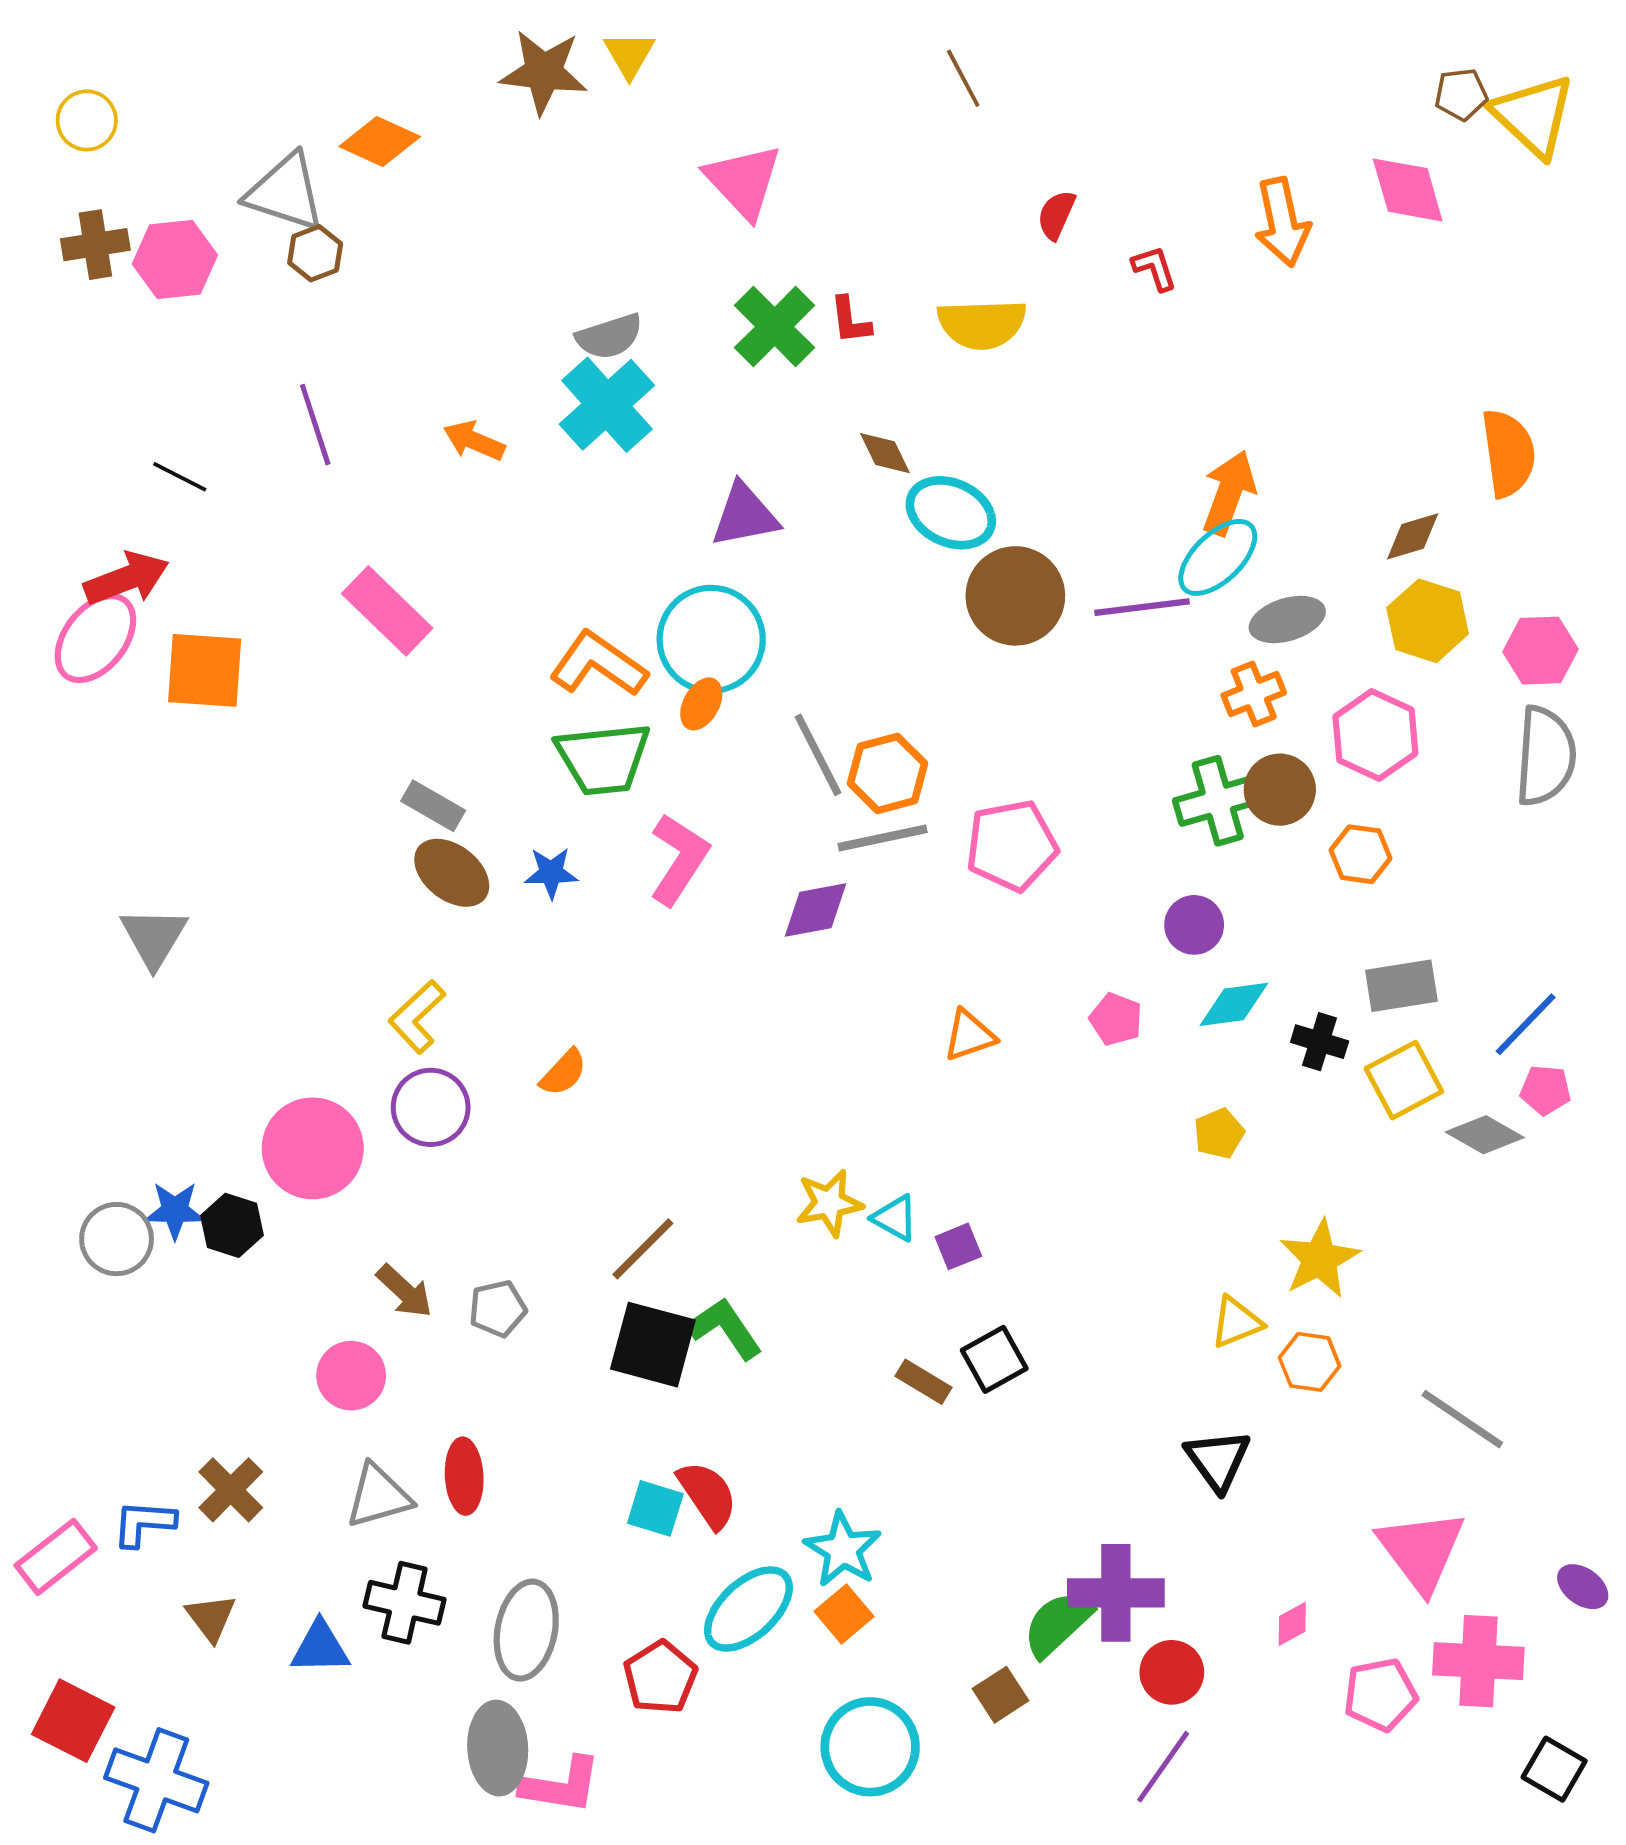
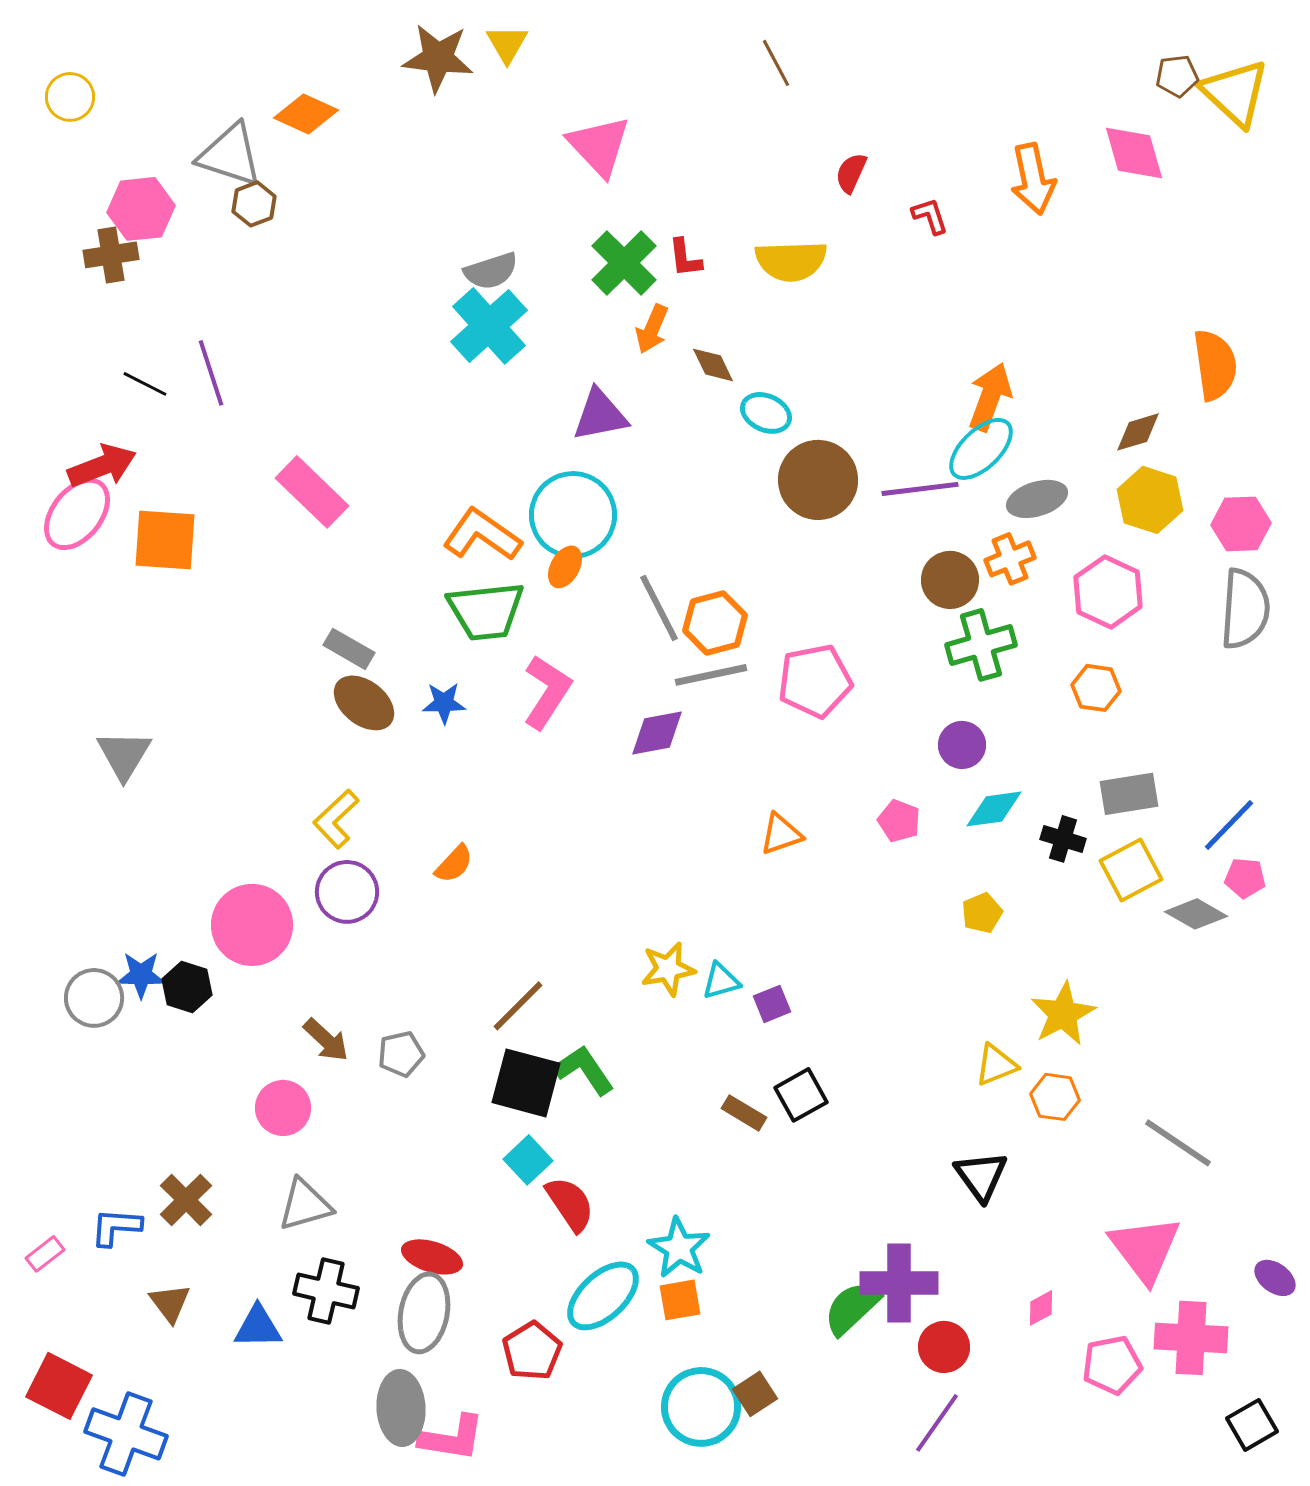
brown cross: (95, 245) -> (111, 255), moved
purple line: (315, 425) -> (211, 373), moved
orange arrow: (474, 441) -> (652, 329), moved, turned -90
cyan ellipse: (951, 513) -> (766, 413), size x0.7
brown circle: (1280, 790) -> (950, 580), moved
cyan triangle: (895, 1218) -> (721, 981), turned -45
red ellipse: (464, 1476) -> (432, 1257), moved, turned -70
cyan square: (655, 1508) -> (528, 1160), moved, turned 30
pink rectangle: (56, 1557) -> (45, 1254), size x0.6
orange square: (844, 1614) -> (680, 1300), turned 30
brown square: (1000, 1695) -> (755, 1394), moved
black square: (1554, 1769) -> (1252, 1425), turned 30

